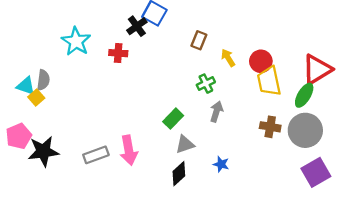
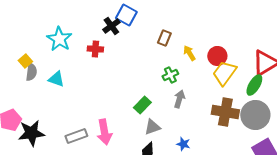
yellow trapezoid: (269, 81) -> (224, 73), turned 48
cyan triangle: (26, 86) -> (56, 79), moved
yellow square: (36, 98) -> (25, 61), moved
brown cross: (270, 127) -> (225, 112), size x1.5

